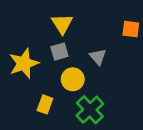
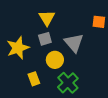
gray triangle: (98, 57) -> (74, 43), size x1.5
yellow rectangle: (45, 104) -> (34, 79), turned -40

